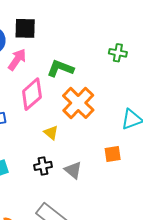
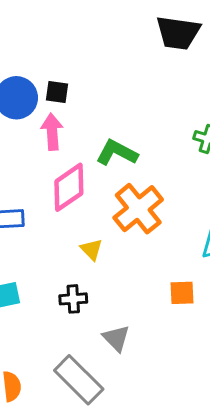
black square: (25, 28) -> (57, 92), moved, size x0.7
pink arrow: (17, 60) -> (52, 132), turned -45
gray triangle: (73, 170) -> (116, 338), moved

